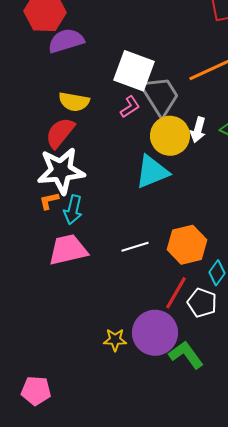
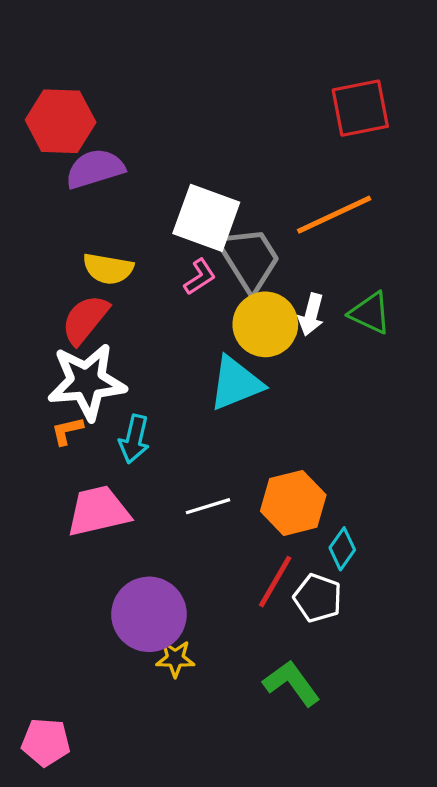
cyan arrow: (73, 210) -> (134, 439), moved
purple circle: (155, 333) -> (149, 614), moved

